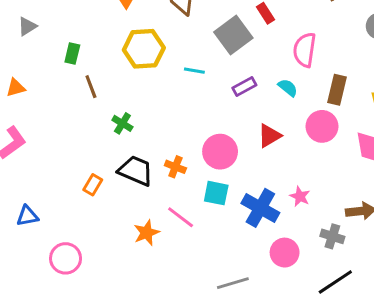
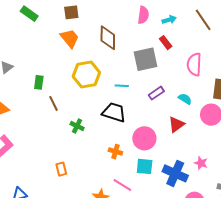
gray square: (233, 35) -> (145, 59), turned 30
cyan semicircle: (288, 88) -> (185, 99), moved
black trapezoid: (136, 171) -> (114, 112), moved
orange rectangle: (93, 185) -> (61, 169), turned -40

